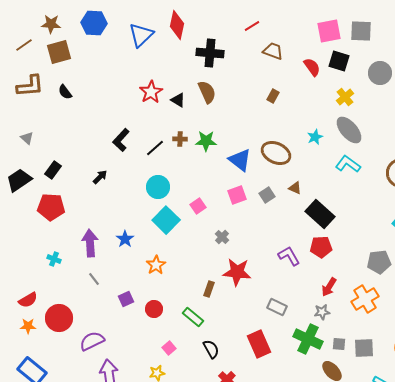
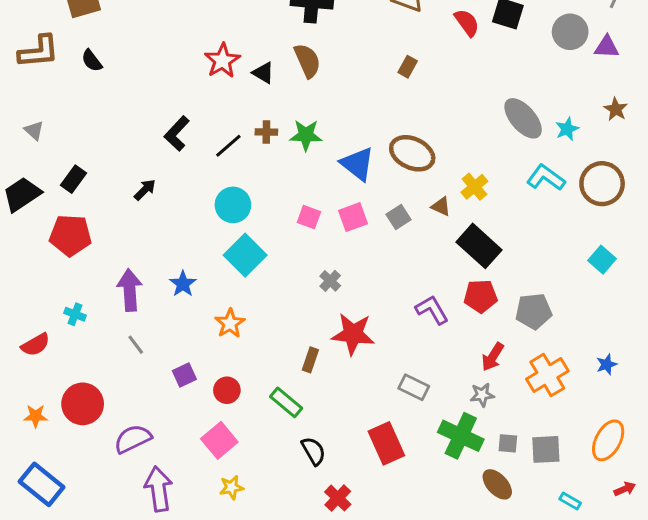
yellow cross: (345, 97) -> (474, 187), moved
cyan star: (315, 137) -> (567, 129), moved
cyan L-shape: (348, 164) -> (546, 178), moved
pink square: (198, 206) -> (309, 217), moved, turned -35
gray pentagon: (379, 262) -> (534, 311), moved
red semicircle: (28, 300) -> (36, 345), moved
pink square: (169, 348) -> (219, 440), moved, size x1.6

